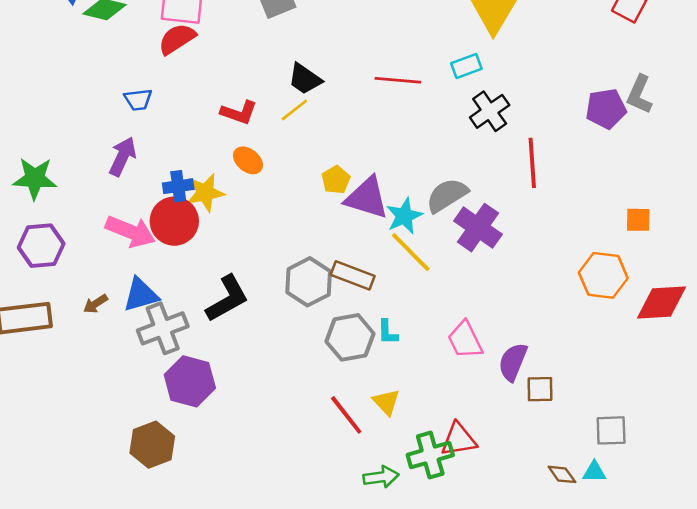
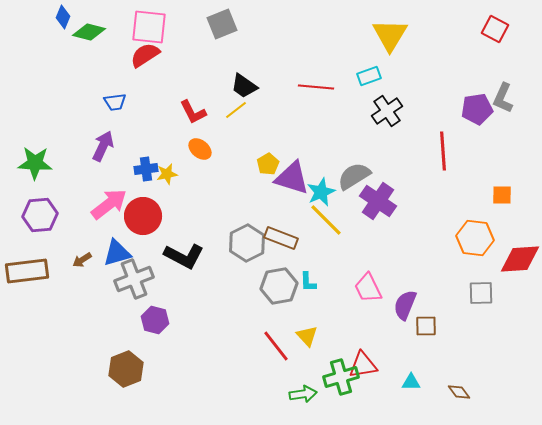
red L-shape: (239, 113) -> (193, 112), turned 44
red line: (532, 163) -> (443, 151), moved
yellow star: (205, 193) -> (167, 174), size x0.7
red circle: (174, 221) -> (143, 216), moved
pink arrow: (130, 231) -> (109, 204), turned -60
black L-shape: (227, 299) -> (184, 256), turned 57
purple hexagon: (190, 381) -> (155, 320), size x0.7
gray square: (611, 430) -> (481, 293), moved
cyan triangle: (594, 472) -> (411, 382), moved
brown diamond: (562, 474) -> (459, 392), moved

